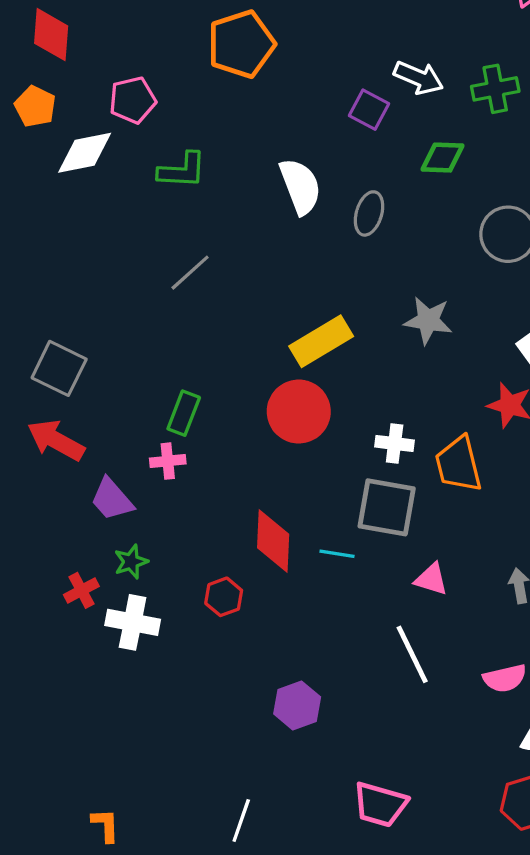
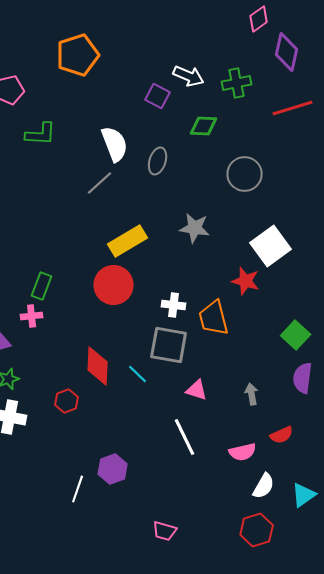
gray line: (190, 273) -> (100, 183), moved
cyan line: (337, 554) -> (138, 374), turned 35
pink trapezoid: (380, 804) -> (165, 531), size x0.7
white line: (241, 820) -> (78, 489), moved

